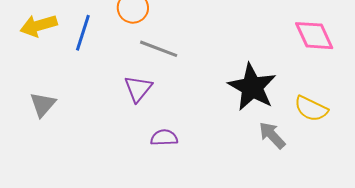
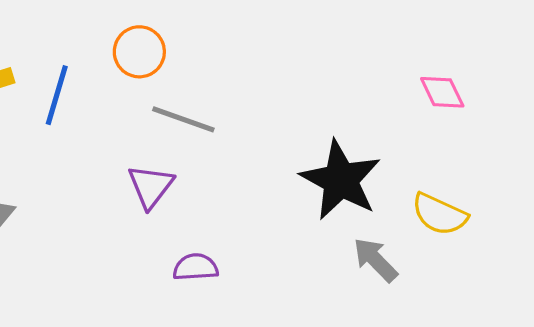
pink diamond: (314, 36) -> (442, 92), size x0.7

